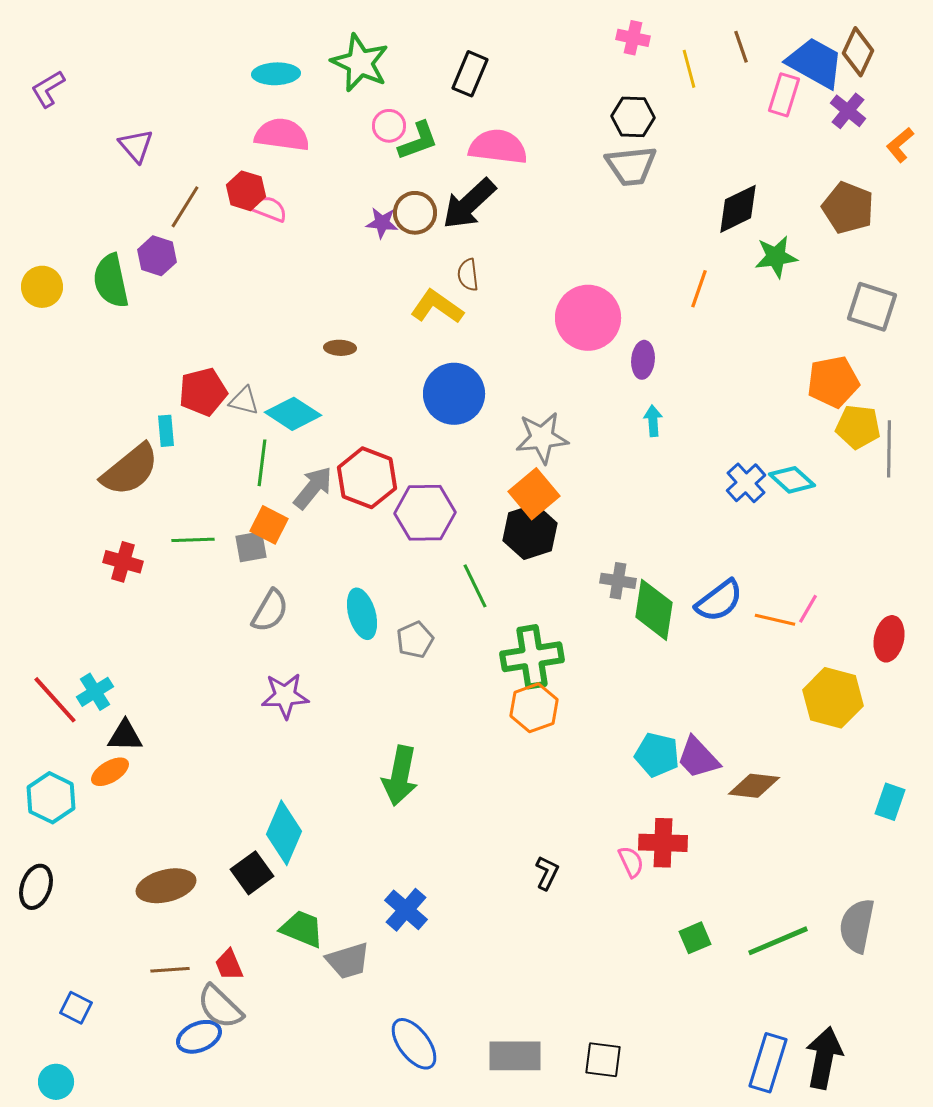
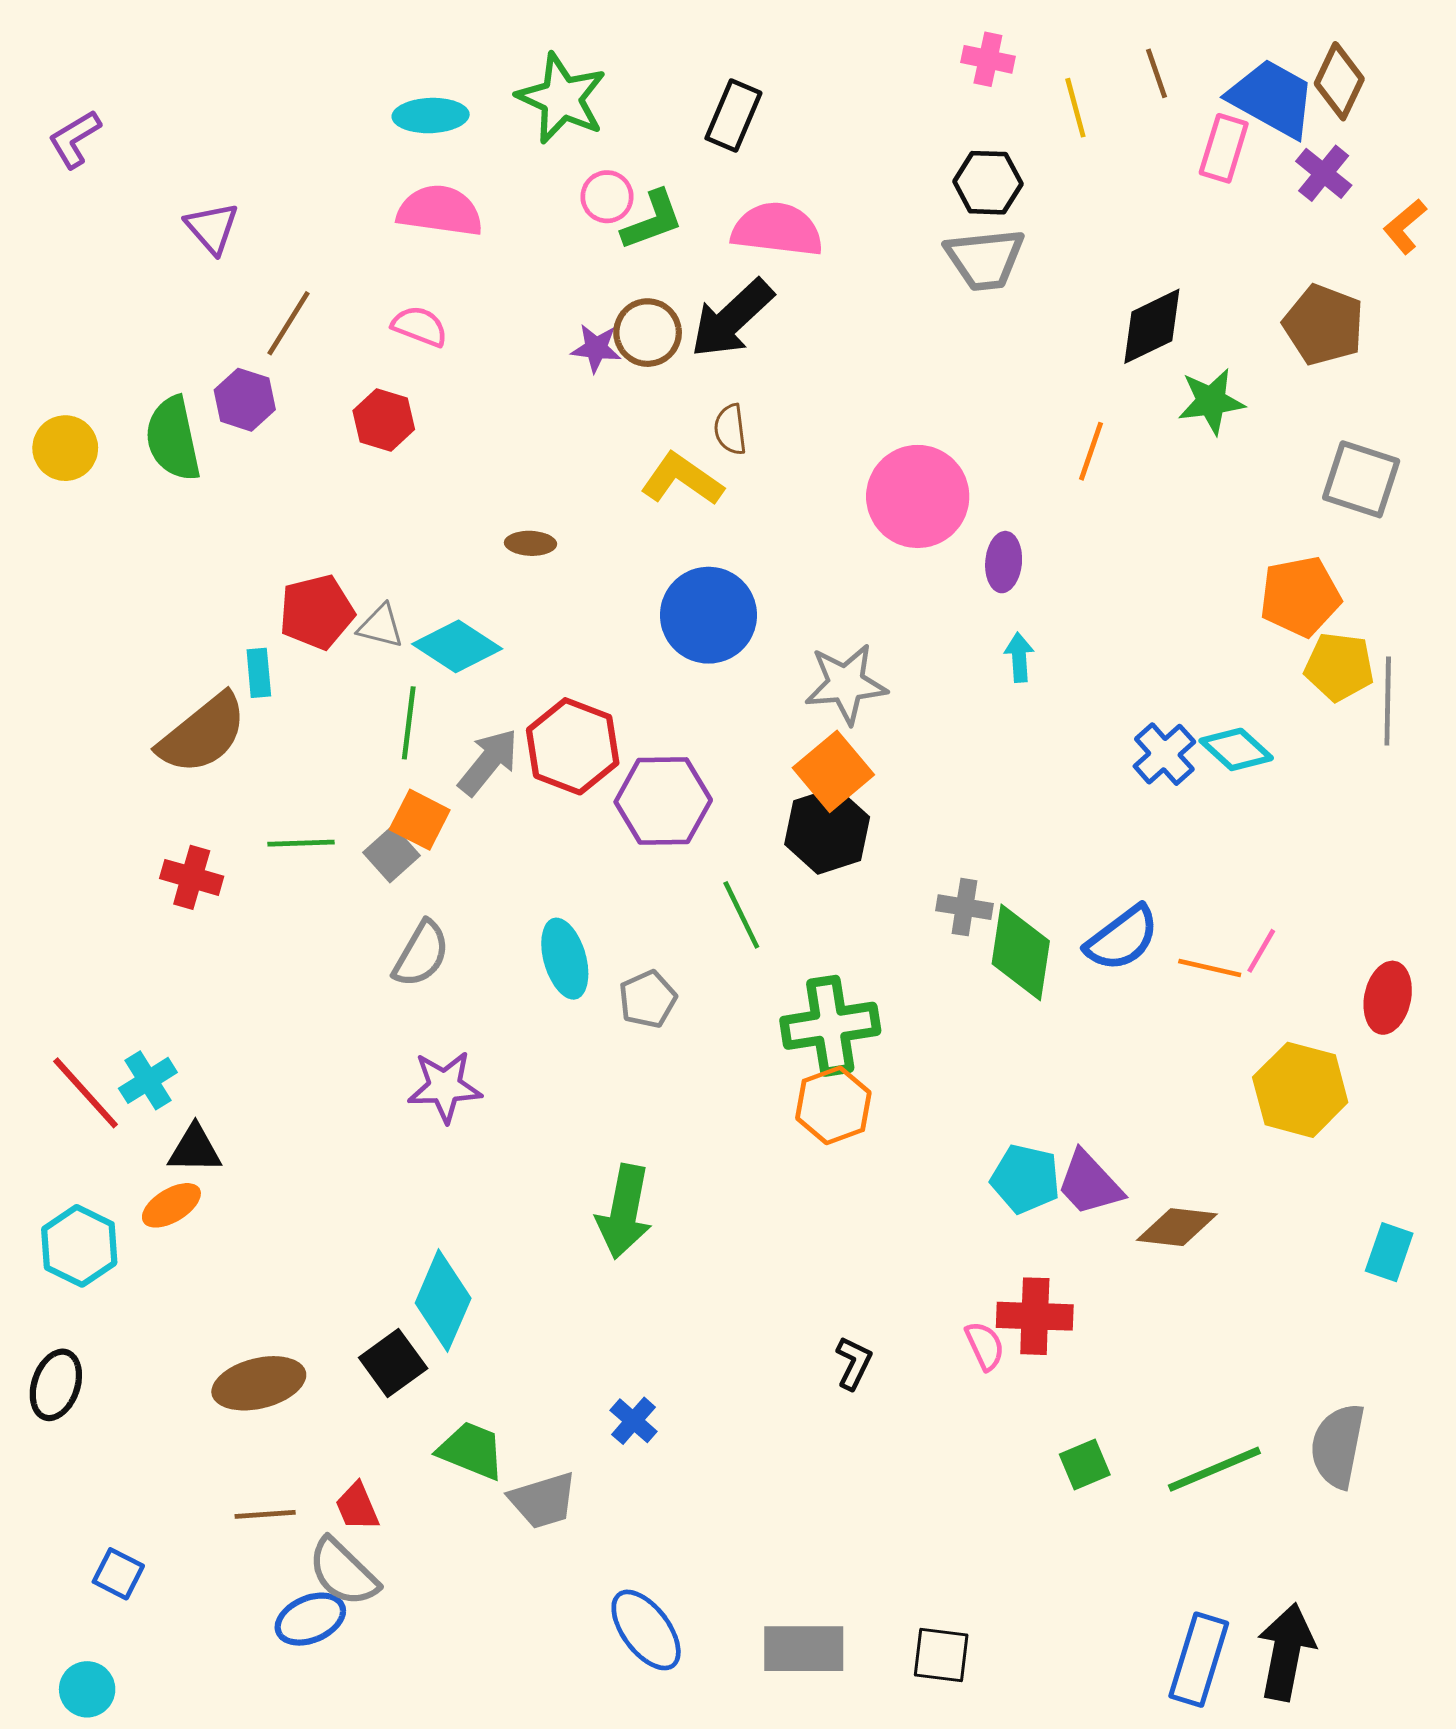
red hexagon: (246, 191) -> (384, 420), moved
gray square: (251, 547) -> (392, 854), turned -32
blue cross: (406, 910) -> (634, 1421), size x0.7

